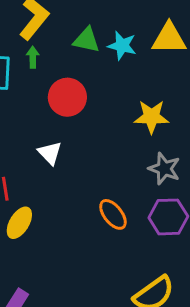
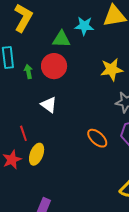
green triangle: (86, 40) -> (61, 39), moved
green arrow: (33, 57) -> (28, 72), moved

